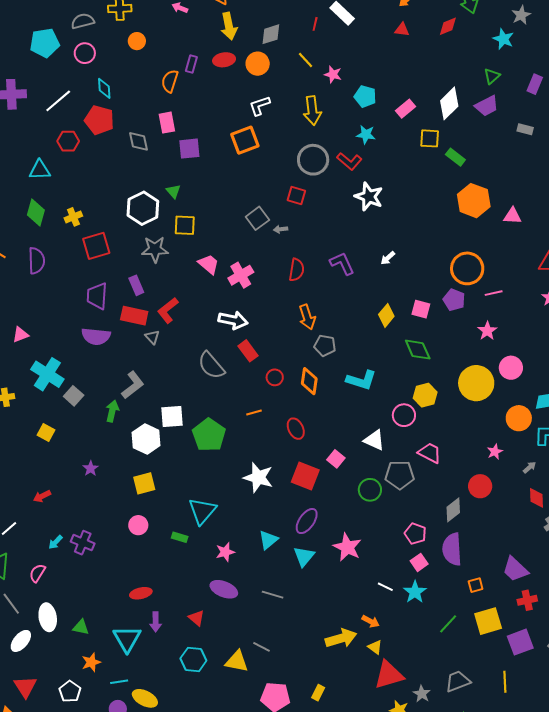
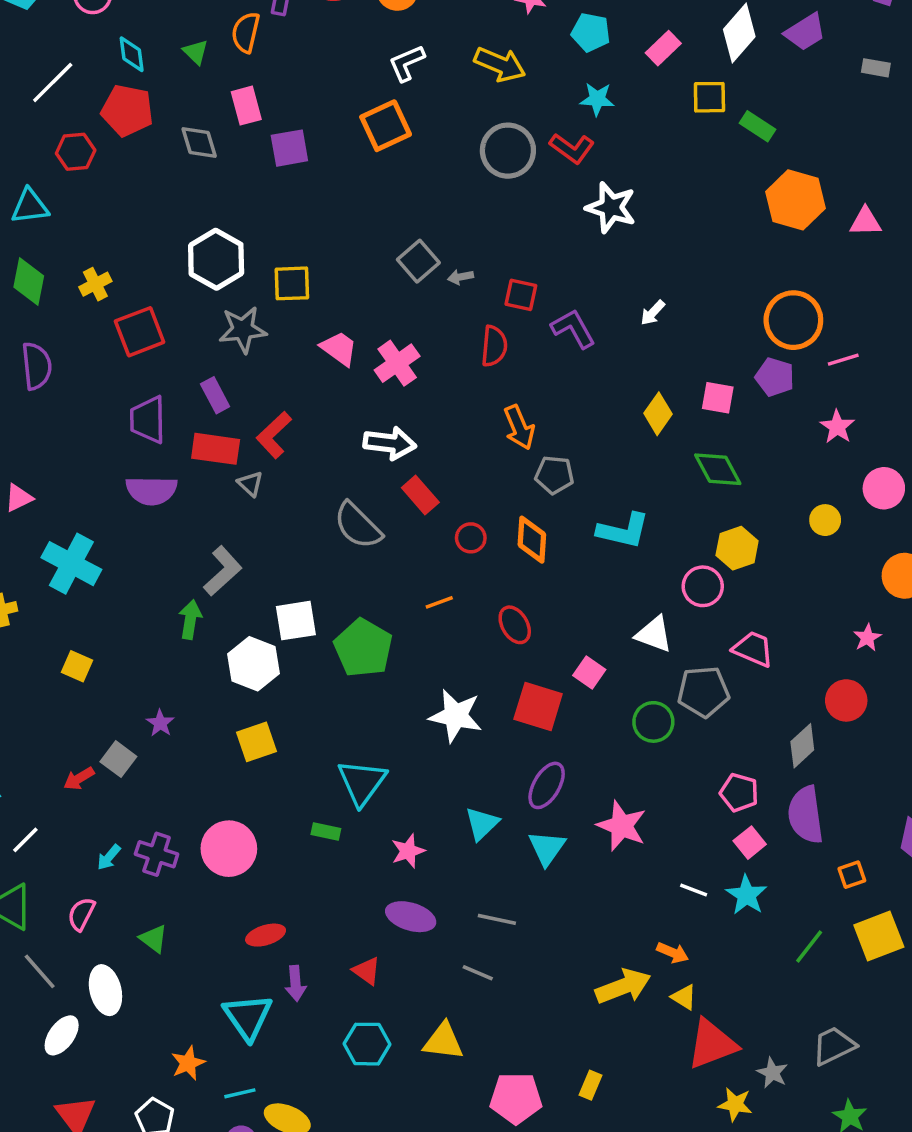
yellow arrow: (312, 111) -> (500, 64), turned -56
green triangle: (173, 191) -> (196, 52), moved
red square: (296, 195) -> (521, 295), moved
yellow circle: (476, 383) -> (825, 520), size x0.5
gray square: (74, 396) -> (118, 759), moved
pink circle: (138, 525) -> (229, 849), moved, size x1.6
green triangle: (81, 627) -> (154, 939), moved, turned 30
gray line: (262, 647) -> (478, 973), moved

